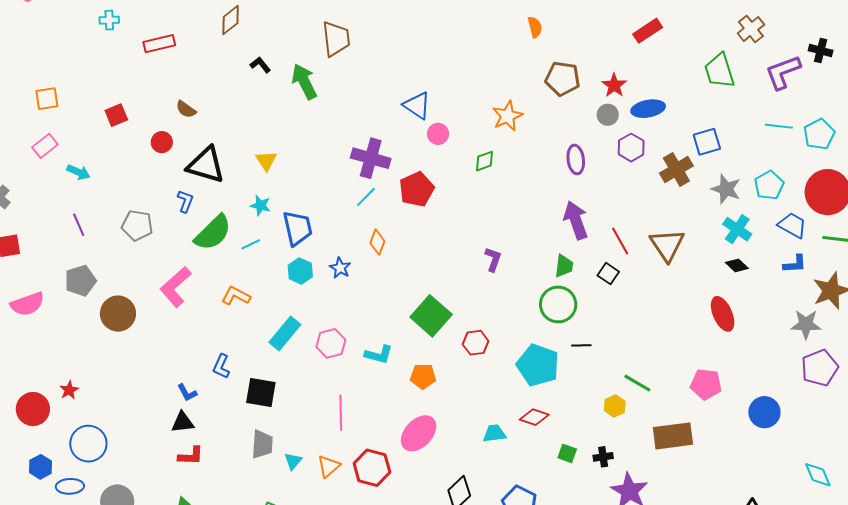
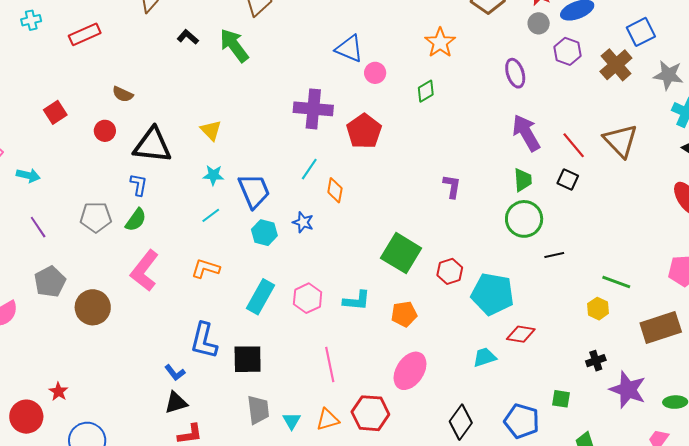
cyan line: (366, 197) -> (309, 169), moved
green semicircle: (213, 233) -> (136, 220), moved, size x0.6
cyan pentagon: (538, 365) -> (493, 294), moved
blue L-shape: (221, 366) -> (204, 341), size x1.5
green square: (567, 453) -> (561, 399), moved
orange triangle: (329, 466) -> (328, 420), turned 35

